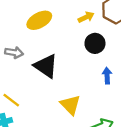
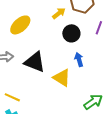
blue arrow: (107, 76) -> (79, 60), moved
yellow triangle: (70, 105) -> (62, 78), moved

